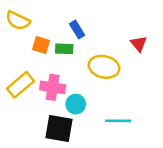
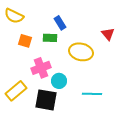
orange square: (41, 45) -> (25, 41), moved
yellow rectangle: (20, 85) -> (16, 91), moved
pink cross: (53, 87) -> (41, 68), turned -30

